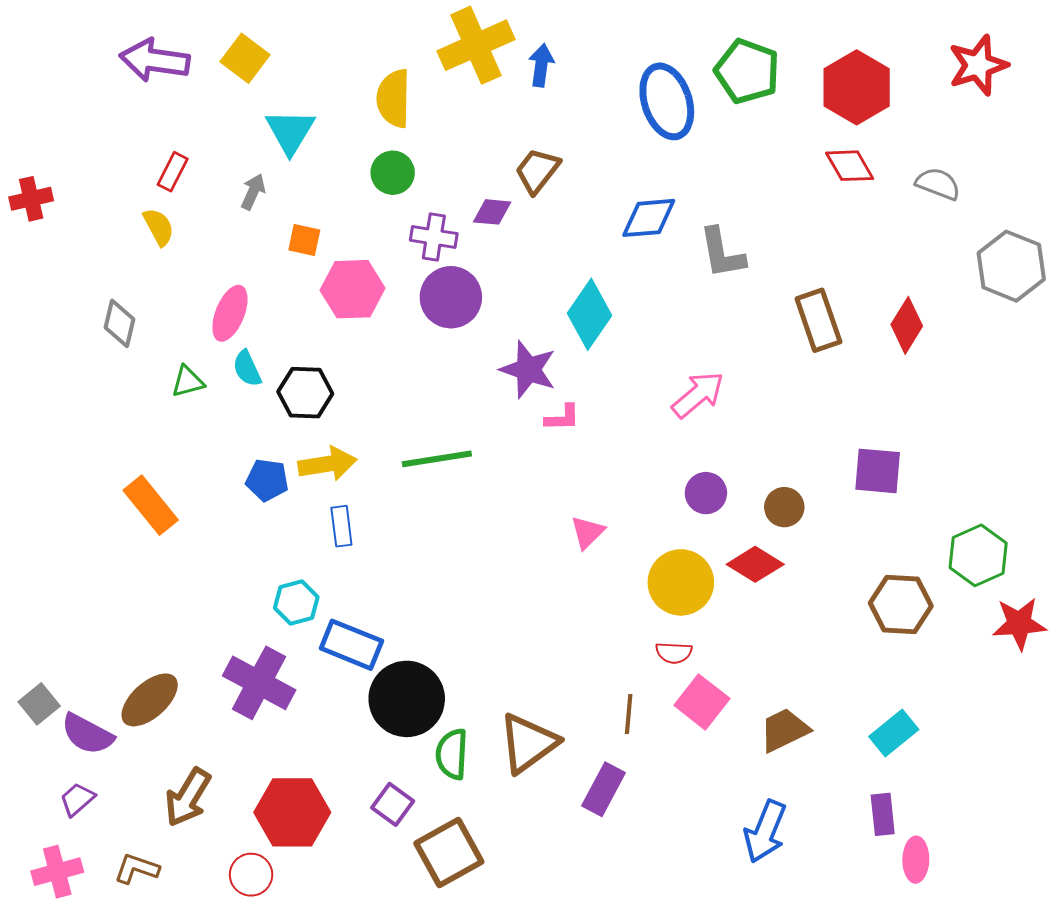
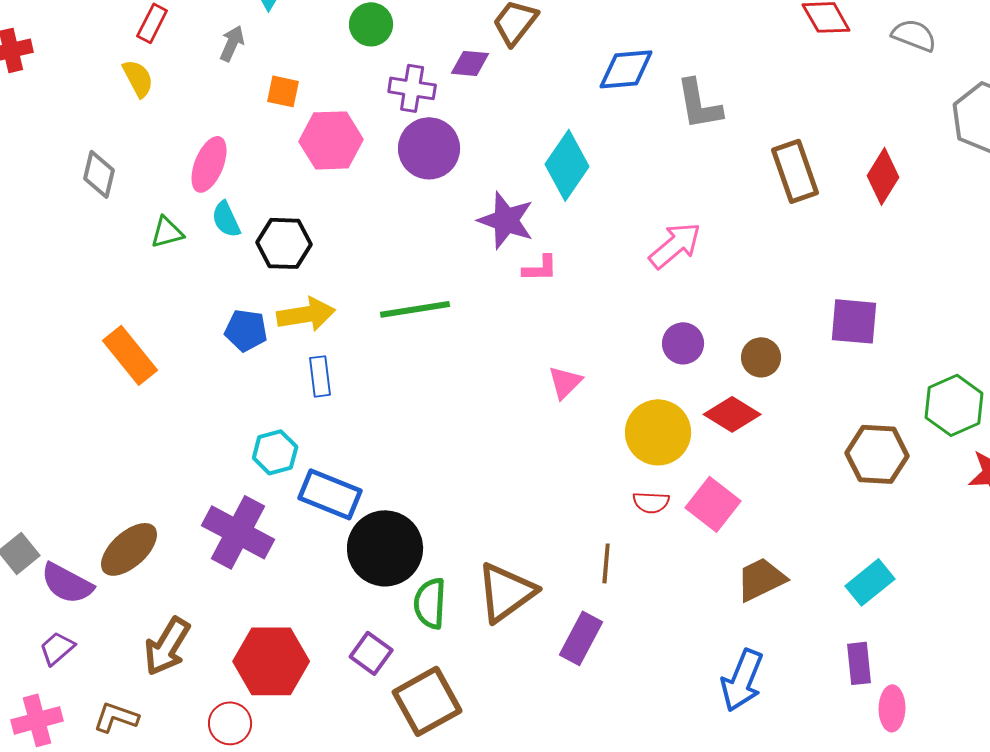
pink square: (702, 702) -> (713, 504), moved

